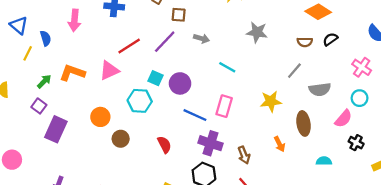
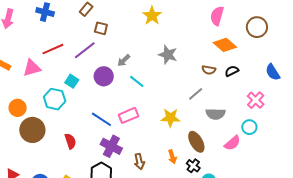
gray arrow: (201, 38) -> (124, 60), moved, turned 112
purple circle: (180, 83) -> (104, 76), moved
pink rectangle: (224, 106) -> (128, 115), turned 42
brown ellipse: (304, 123) -> (196, 142), turned -30
brown circle: (121, 139) -> (32, 130), size x1.6
black cross: (356, 143) -> (193, 166), moved

